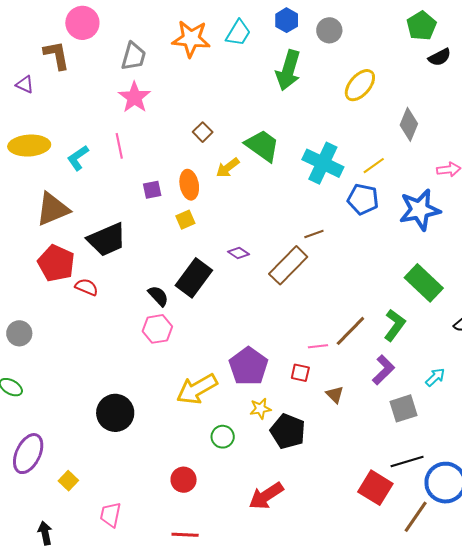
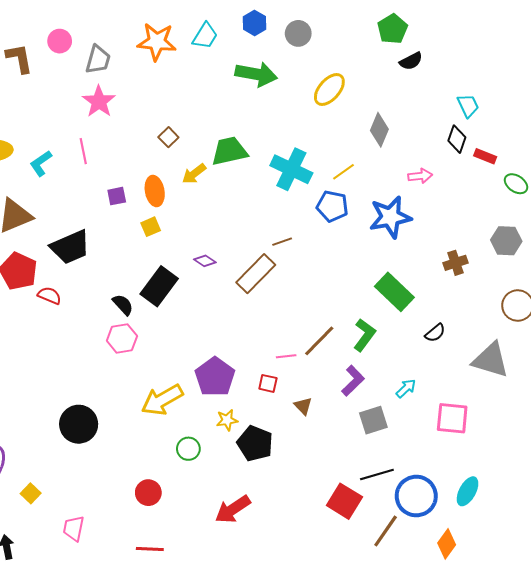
pink circle: (82, 23) -> (60, 41), moved, size x0.7
green arrow: (288, 70) -> (256, 74), turned -96
green trapezoid: (262, 146) -> (229, 151), turned -48

